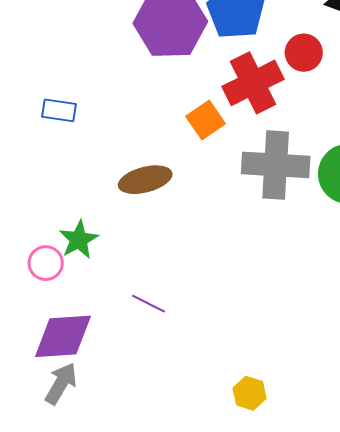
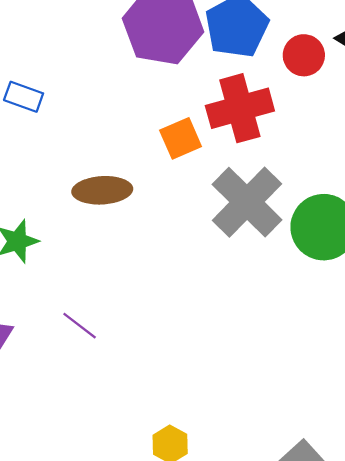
red circle: (304, 53) -> (304, 55), moved
gray cross: (276, 165) -> (247, 202), turned 30

